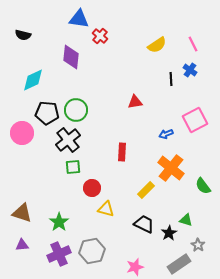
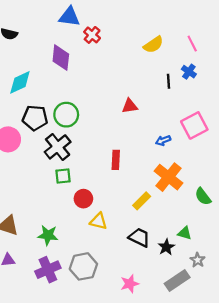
green star: (59, 222) -> (48, 235), turned -30

